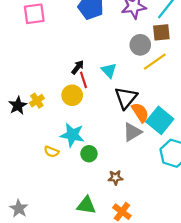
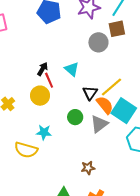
yellow line: (155, 62) -> (112, 87), moved
black triangle: (126, 98) -> (90, 93), size x0.7
cyan star: (72, 135) -> (44, 132), size x0.7
yellow semicircle: (51, 152) -> (26, 150), size x1.6
green circle: (89, 154) -> (75, 117), moved

